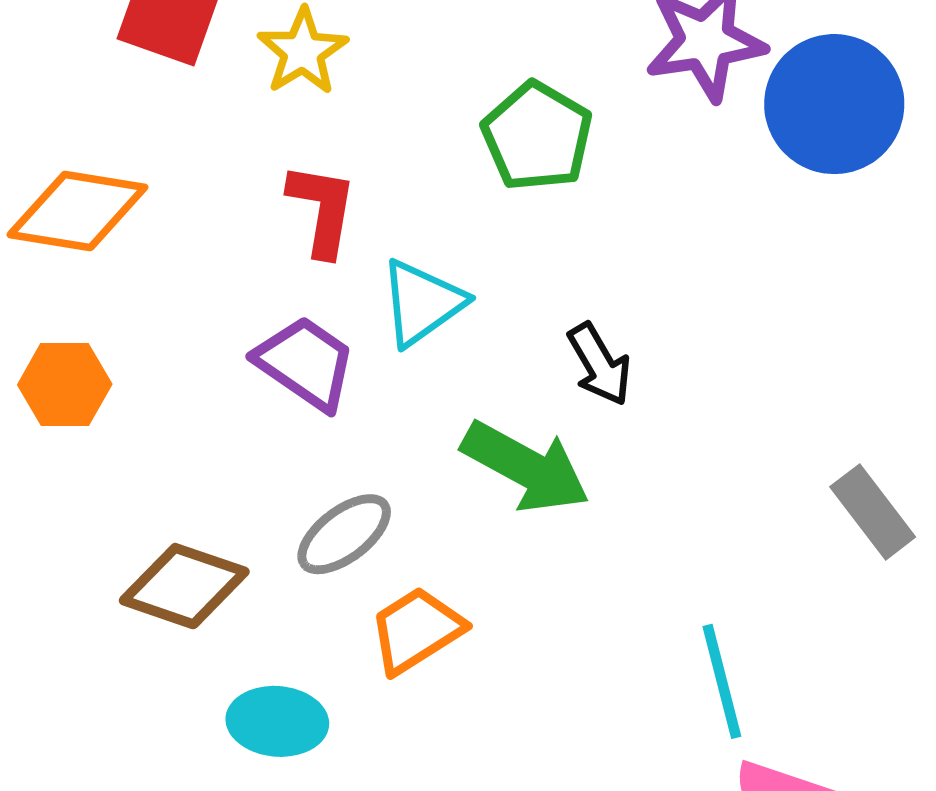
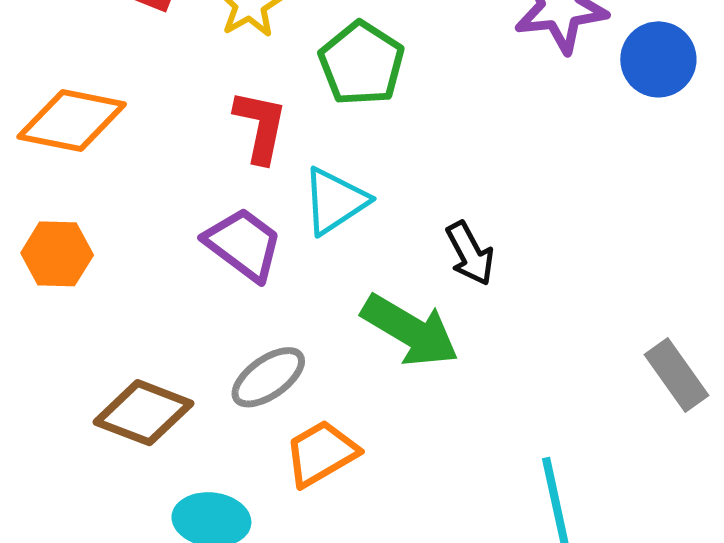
blue circle: (834, 104) -> (658, 59), size x0.7
green pentagon: (537, 136) -> (361, 63), moved

